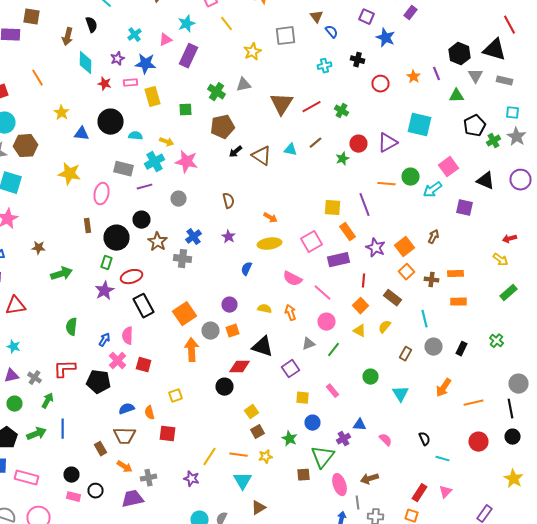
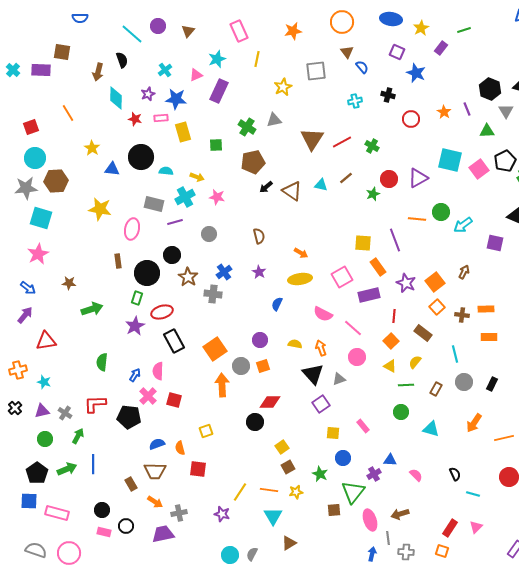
yellow line: (226, 24) -> (257, 59), turned 49
pink star: (186, 162) -> (217, 197), size x0.7
pink square: (448, 167) -> (479, 169), moved
black triangle: (262, 347) -> (313, 374), moved, turned 30
green line: (334, 350) -> (406, 385), moved, turned 49
cyan triangle: (400, 394) -> (431, 429), turned -42

